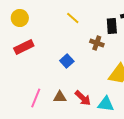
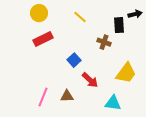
yellow circle: (20, 18) -> (39, 13), moved
red rectangle: (24, 47) -> (43, 39), moved
red arrow: (83, 98) -> (90, 80), moved

